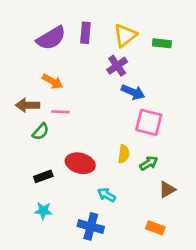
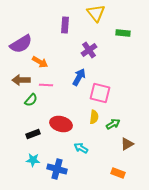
yellow triangle: (125, 35) -> (96, 13), moved, turned -30
purple semicircle: (51, 38) -> (21, 44), moved
blue arrow: (133, 92) -> (79, 77), moved, turned -84
pink square: (149, 122) -> (100, 93), moved
blue cross: (91, 226) -> (57, 169), moved

